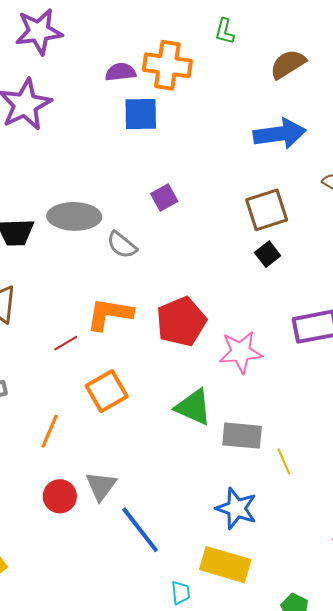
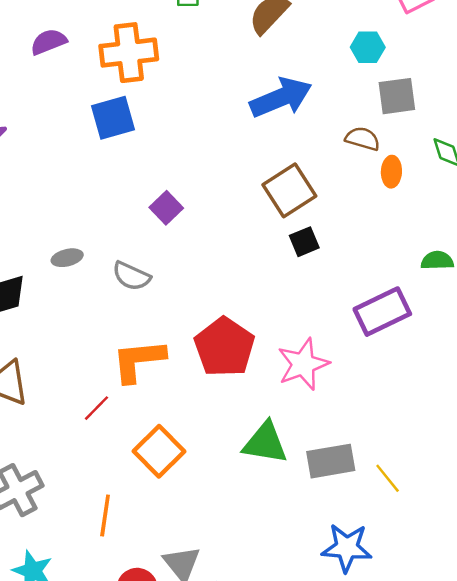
purple semicircle: (120, 72) -> (49, 42), moved
gray ellipse: (74, 216) -> (67, 258), size x0.5
black square: (268, 254) -> (304, 242), turned 30

